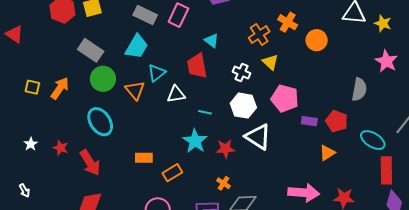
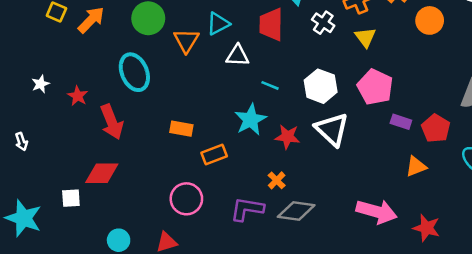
white cross: (242, 72) -> (323, 23), moved

